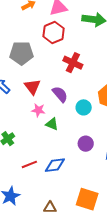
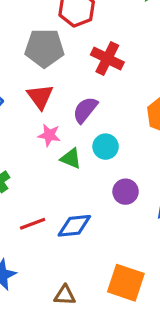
gray pentagon: (22, 53) -> (44, 48), moved
purple semicircle: (60, 94) -> (85, 110), turned -102
cyan circle: (84, 107) -> (106, 147), moved

